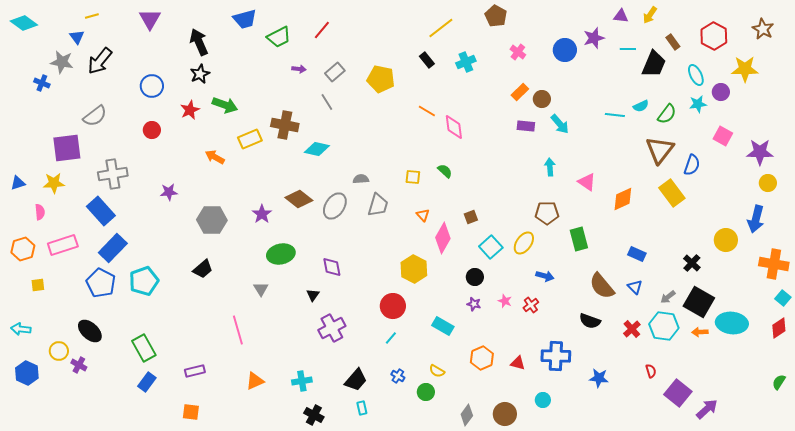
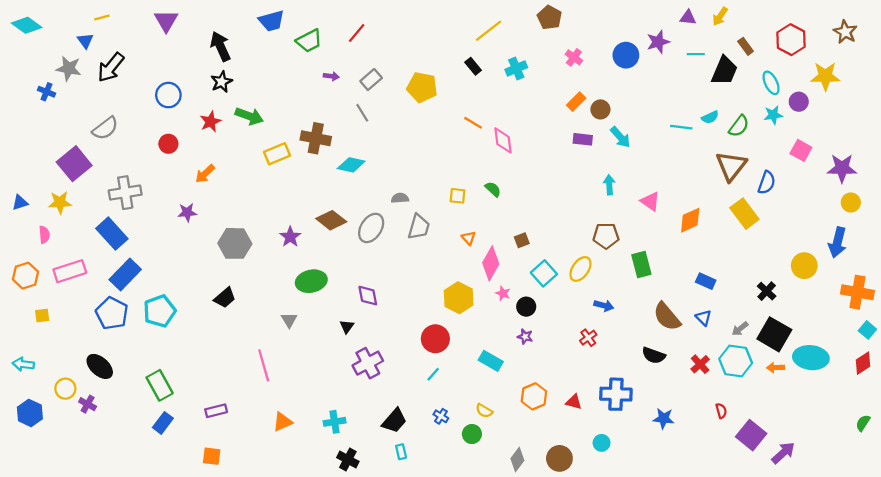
purple square: (67, 148) -> (74, 164), turned -32
orange arrow: (215, 157) -> (205, 174), moved, turned -72
pink star: (505, 301) -> (503, 293), moved

